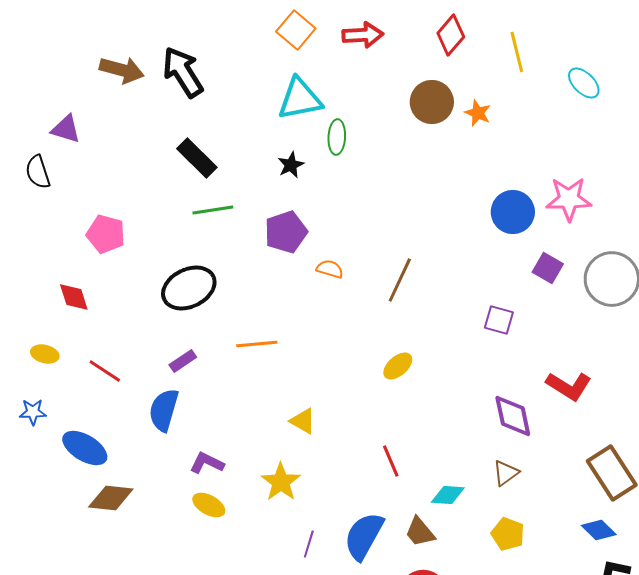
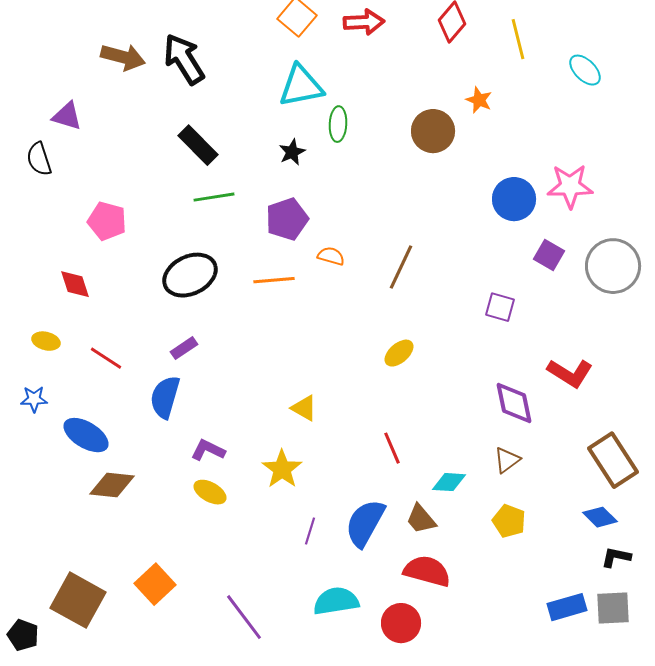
brown circle: (432, 102) -> (433, 131), moved
orange line: (257, 344) -> (274, 280), moved

